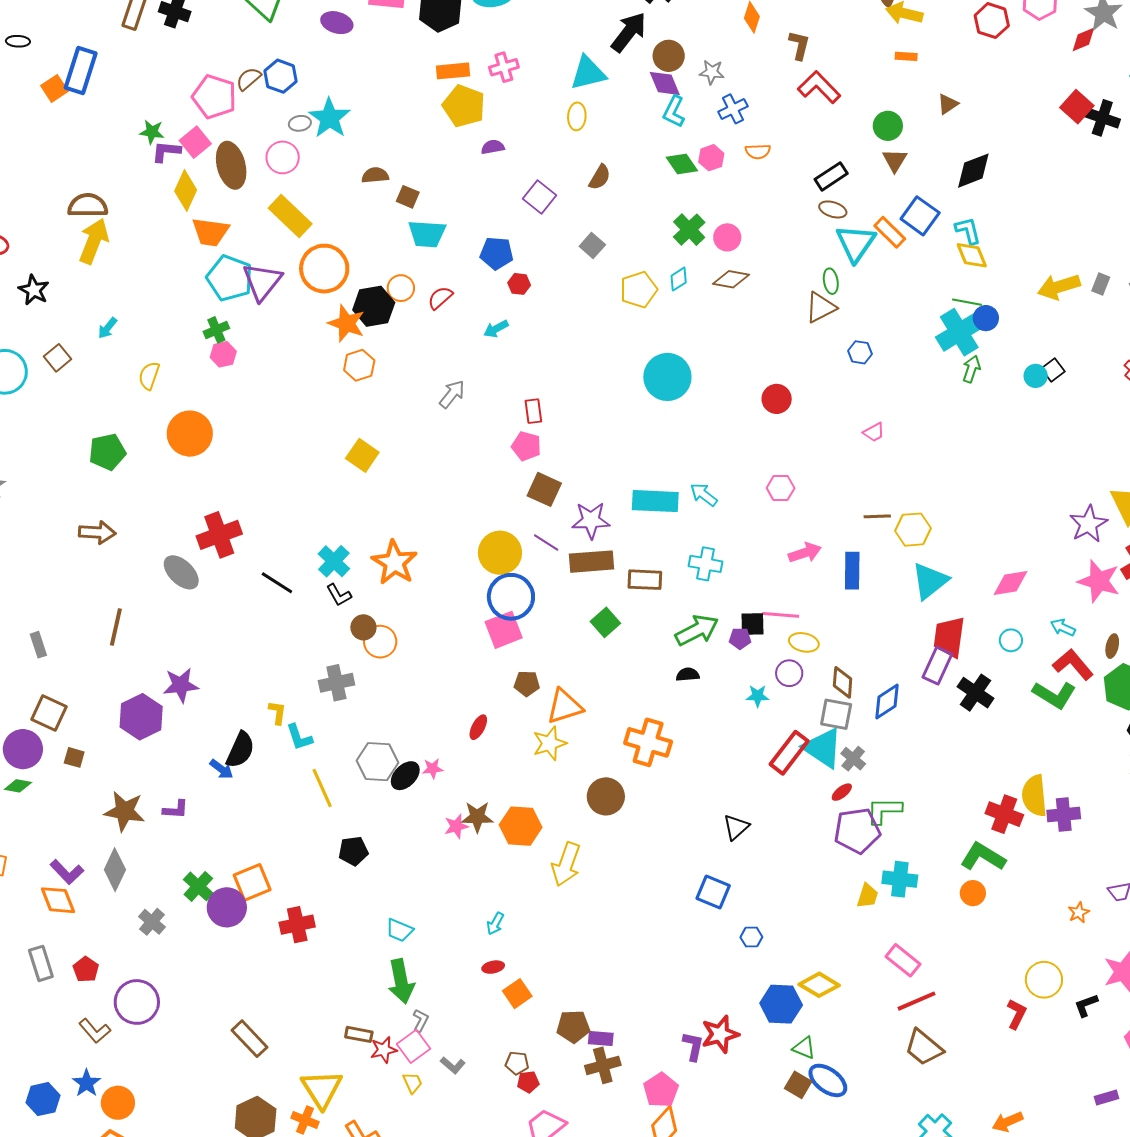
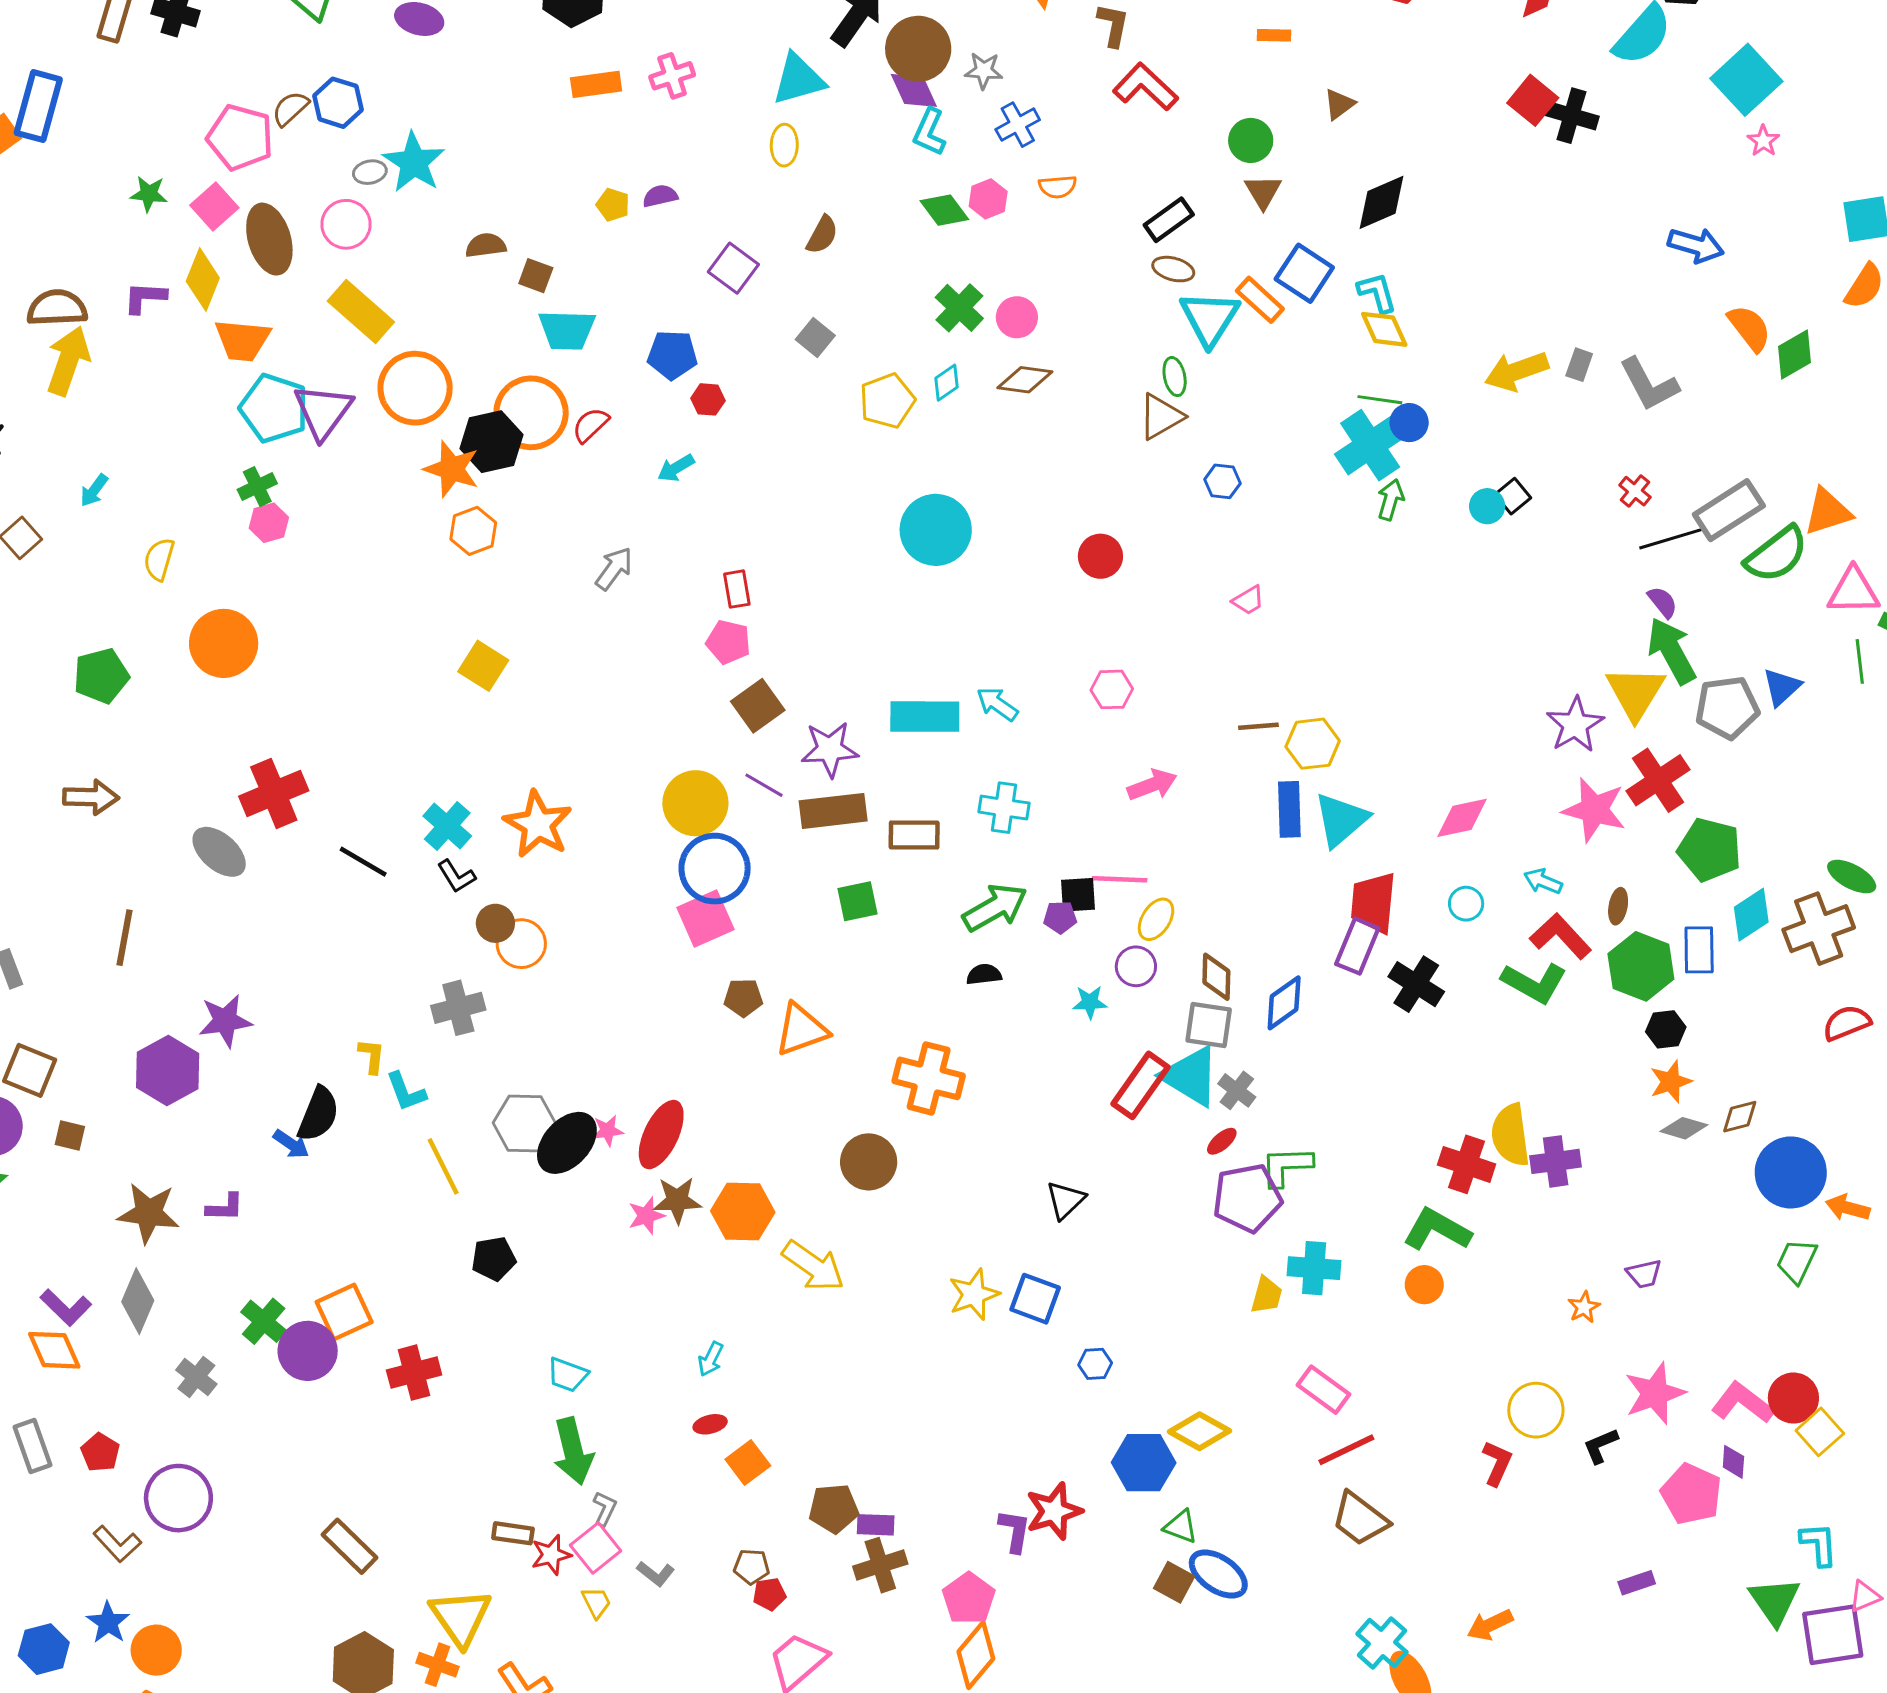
brown circle: (669, 56) -> (918, 49), size x1.4
yellow pentagon: (464, 106) -> (613, 205), moved, size x0.5
purple L-shape: (166, 151) -> (145, 298), moved
orange circle: (401, 288) -> (531, 413), size x1.8
brown square: (544, 489) -> (758, 706), turned 32
blue rectangle: (852, 571) -> (1289, 809), moved
green square: (605, 622) -> (858, 901), turned 32
yellow ellipse: (804, 642) -> (1156, 919), turned -68
red ellipse: (478, 727) -> (661, 1135), moved, size x1.8
yellow star: (550, 743) -> (974, 1294), moved
black ellipse: (405, 776) -> (567, 1143), size x1.4
yellow arrow: (566, 864) -> (813, 1266), turned -72

